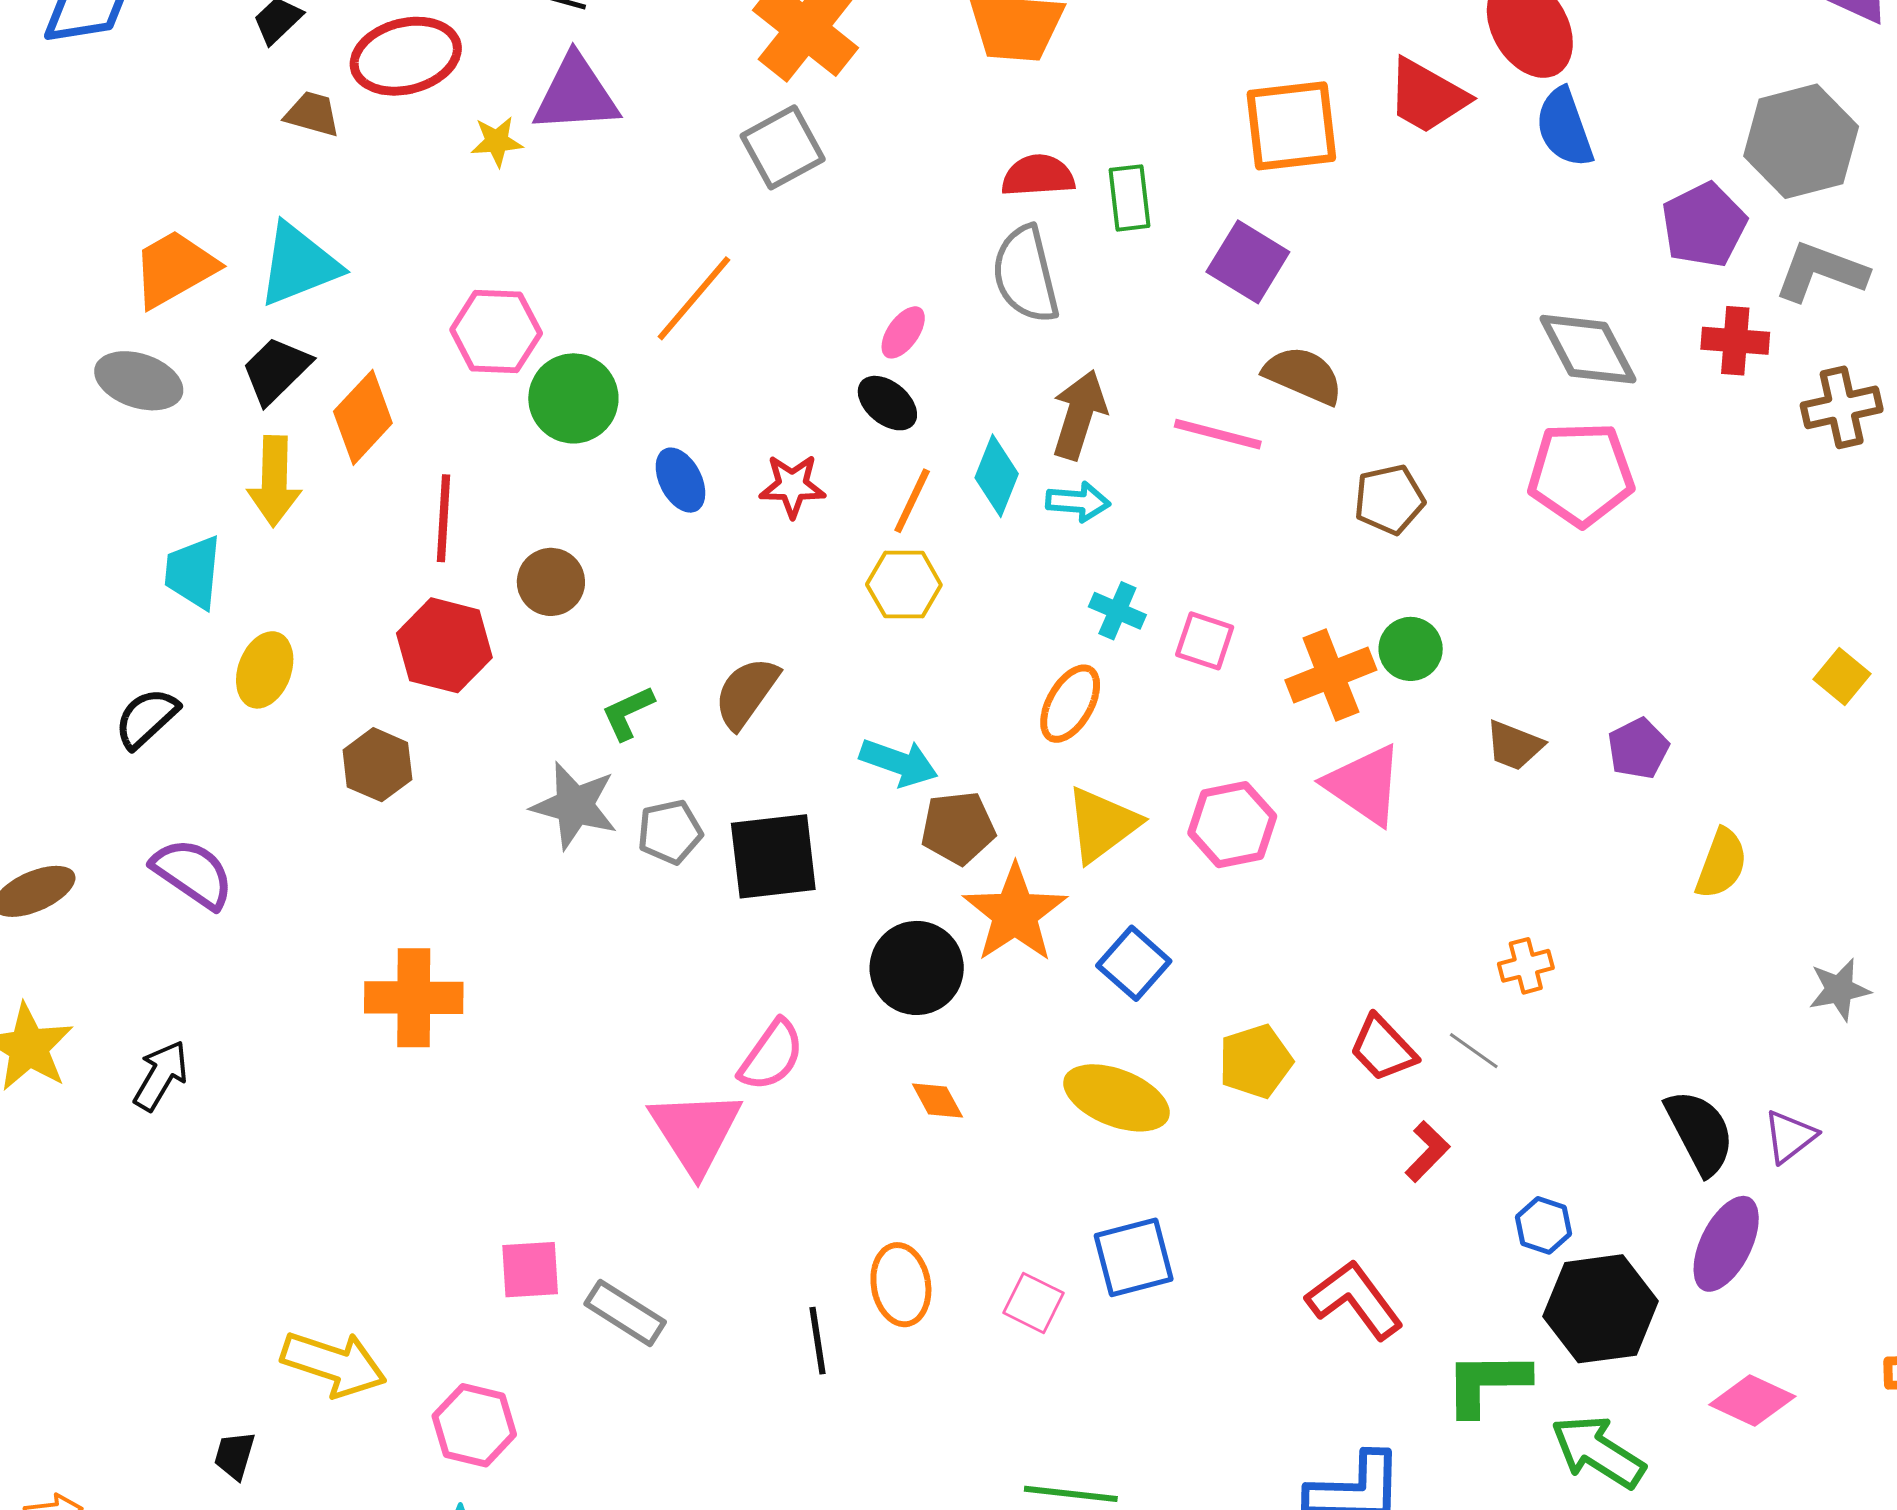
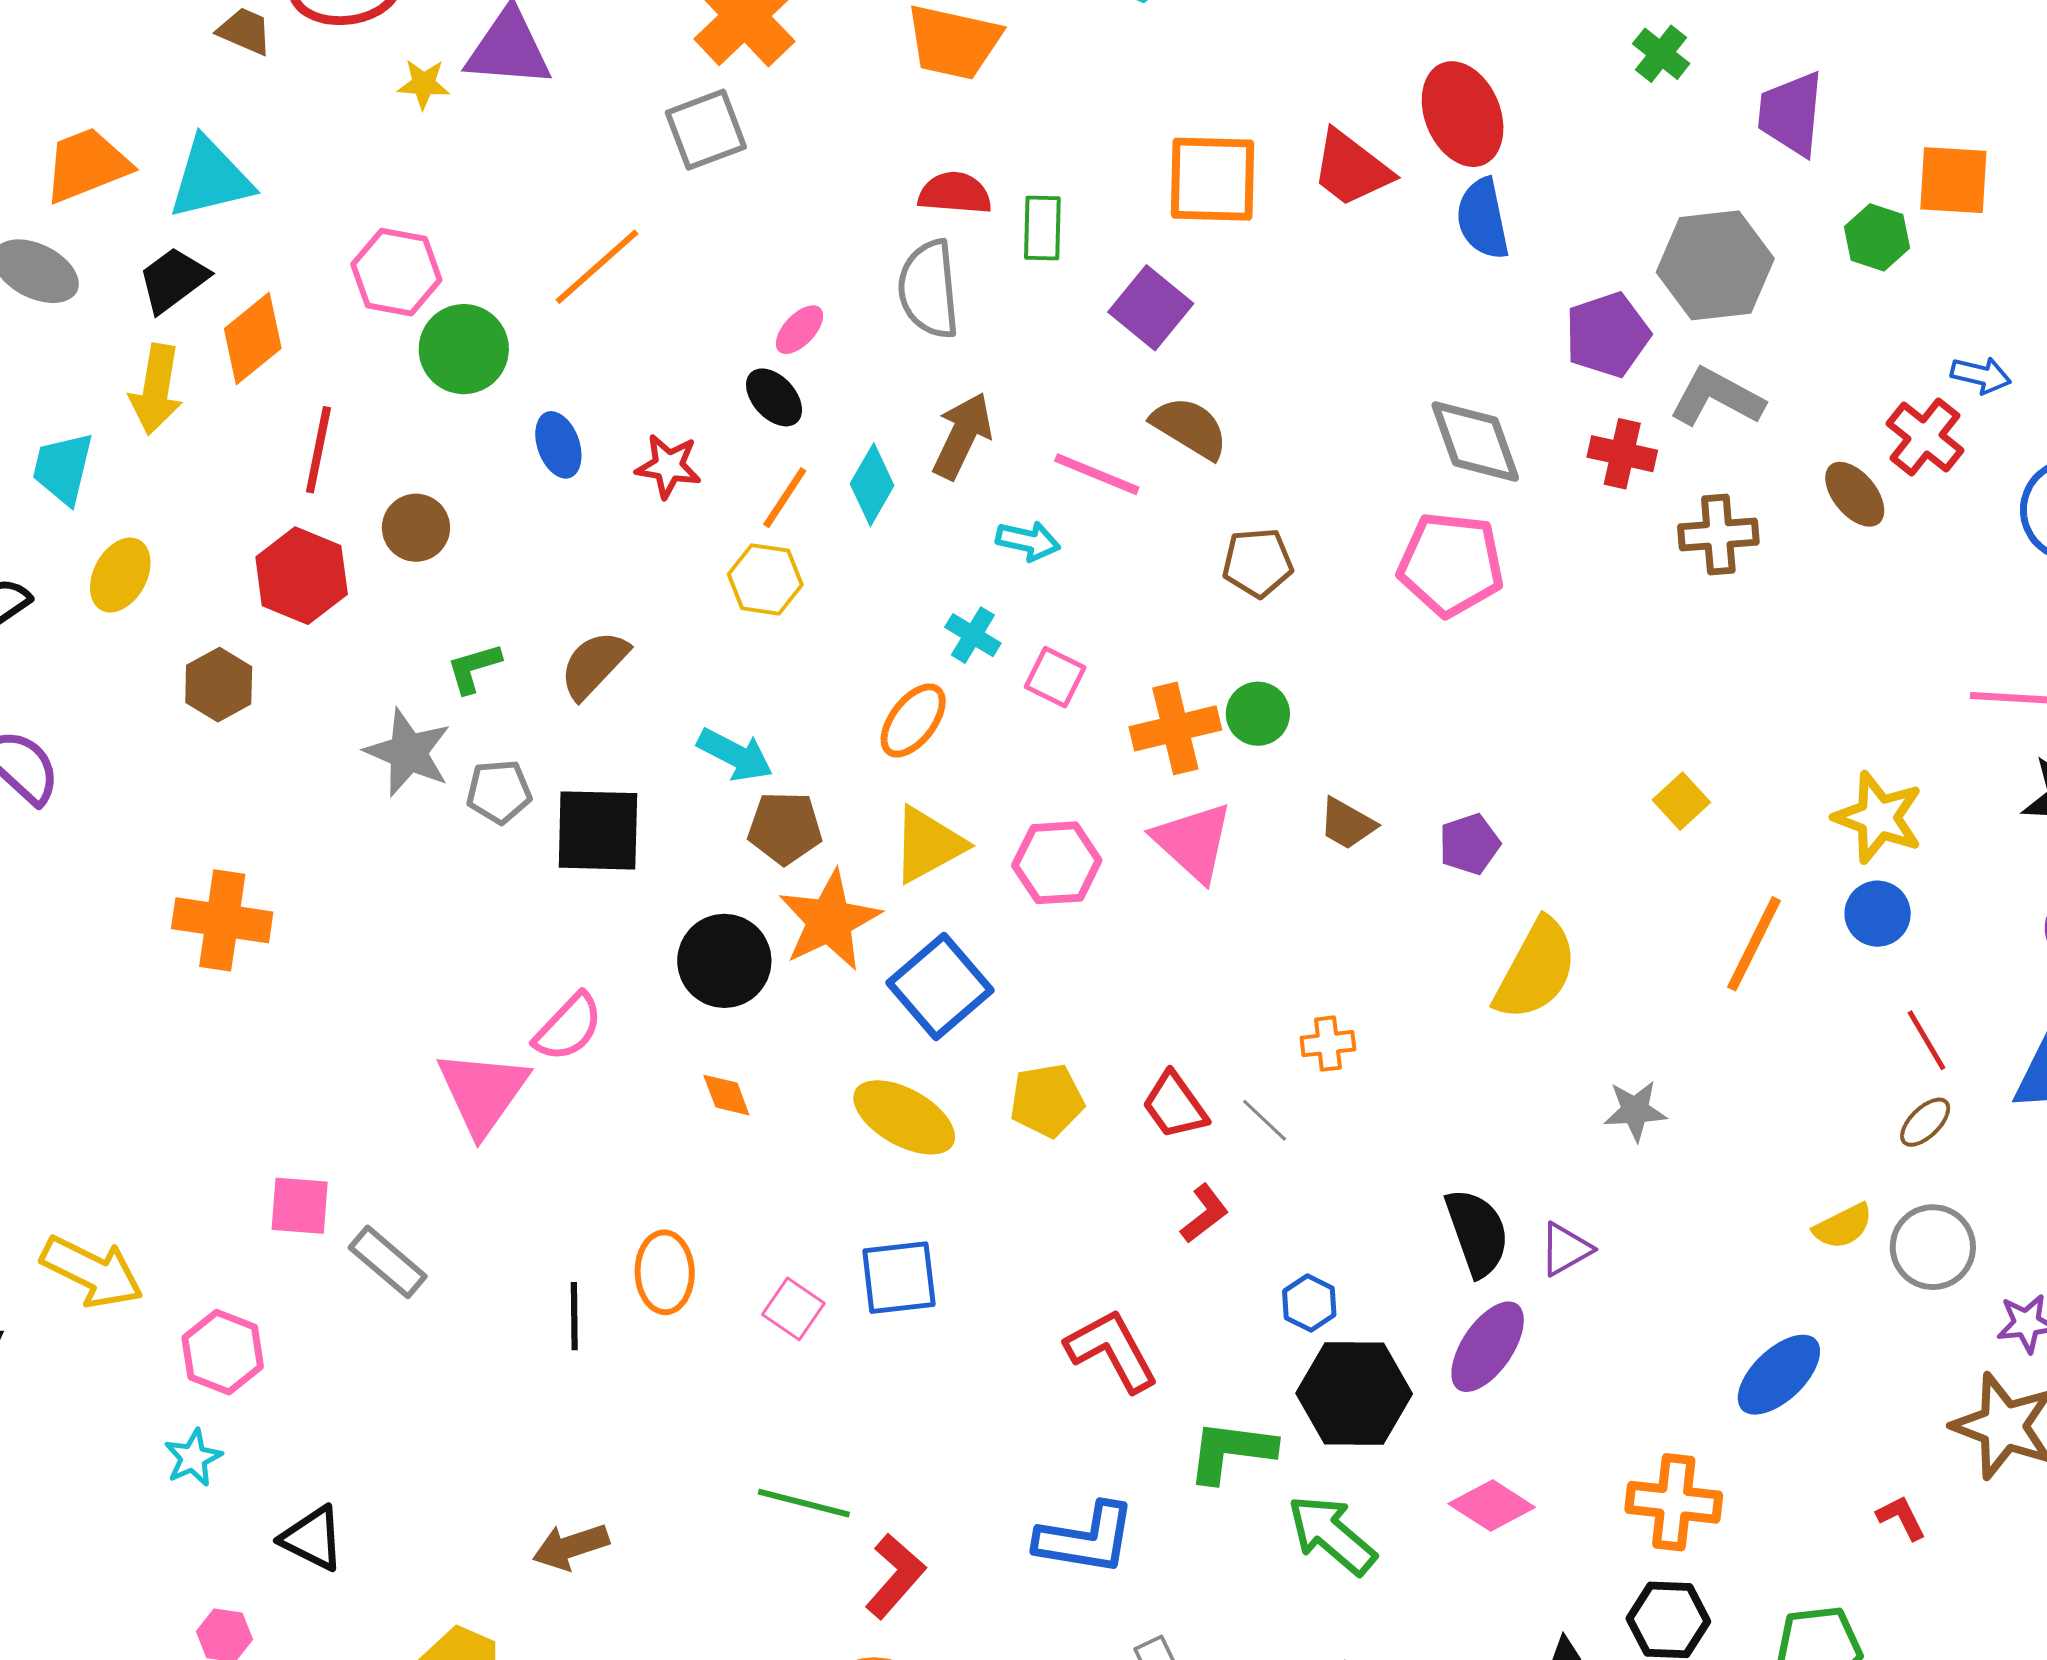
cyan arrow: (1078, 502) -> (1028, 541), moved
yellow semicircle: (1721, 864) -> (1536, 970), size x1.5
blue square: (1134, 963) -> (940, 986), size x1.4

